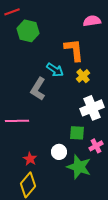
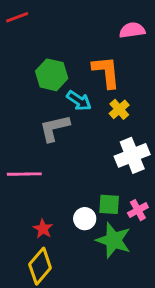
green hexagon: (28, 31) -> (52, 75), moved
gray L-shape: (38, 89) -> (54, 128), turned 45
green square: (77, 133) -> (109, 204), moved

